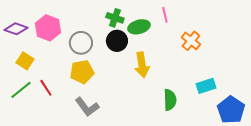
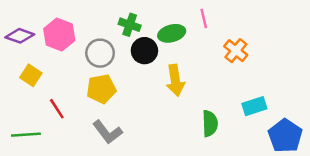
green cross: (115, 18) -> (130, 25), moved
green line: (21, 90) -> (26, 135), moved, turned 35

